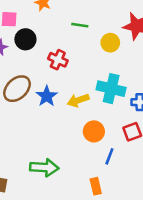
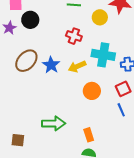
red cross: (58, 60) -> (74, 36), moved
blue line: (109, 156) -> (121, 110), moved, turned -40
orange rectangle: (96, 186) -> (89, 135), moved

